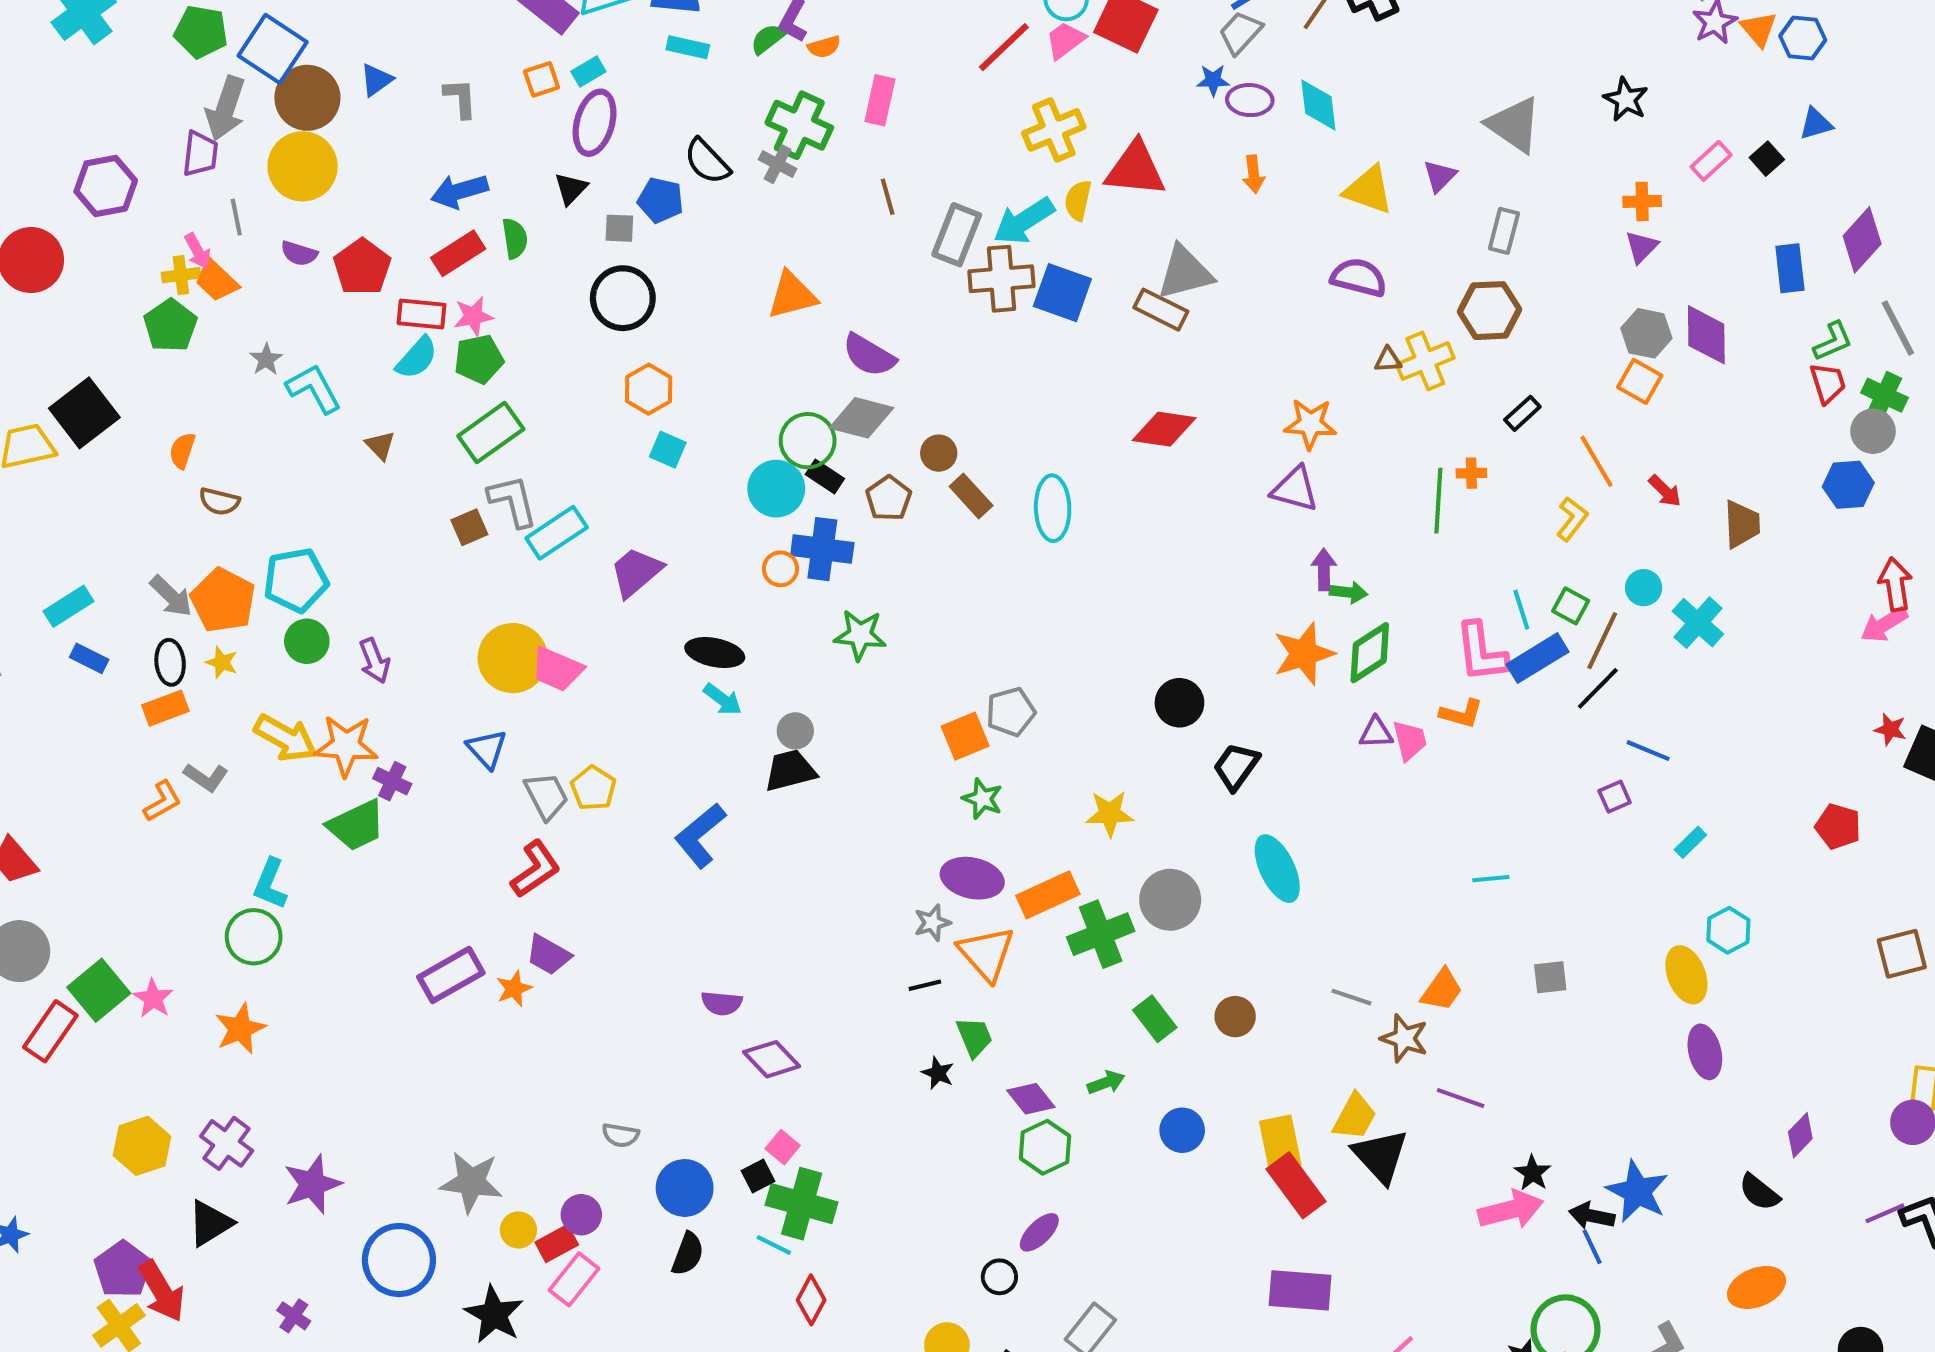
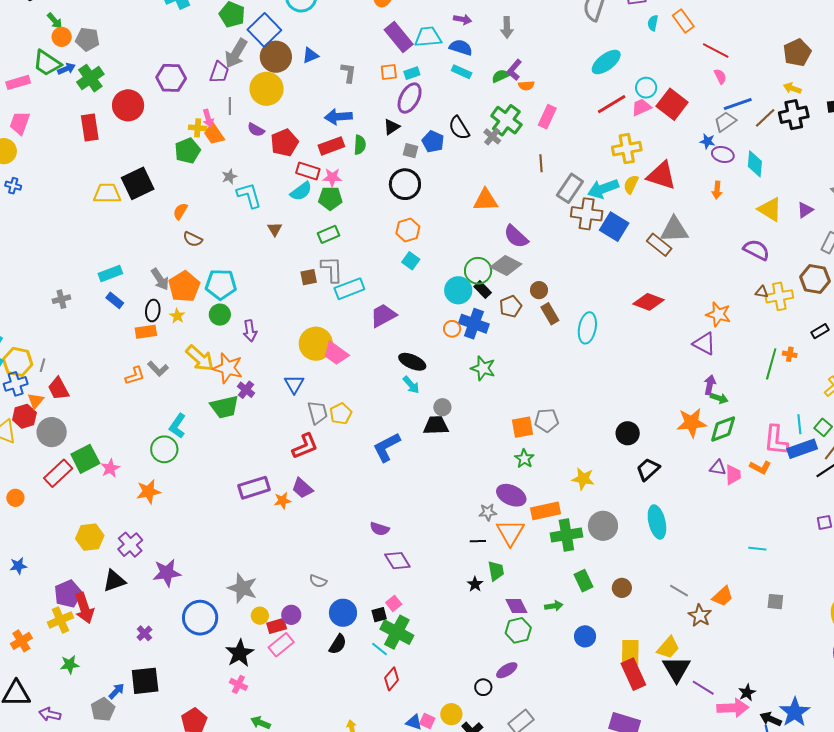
green rectangle: (491, 433) -> (329, 234), size x0.7
purple line: (1461, 1098) -> (703, 688), moved

